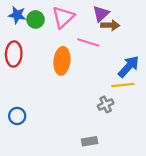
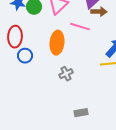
gray cross: (106, 105) -> (66, 74), moved
blue circle: (17, 116) -> (25, 56), moved

